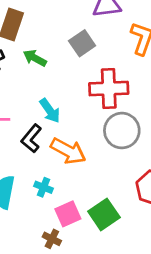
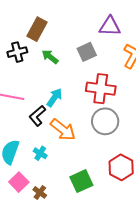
cyan arrow: (50, 111) -> (54, 98), turned -120
pink square: (68, 214) -> (19, 182), moved, turned -30

